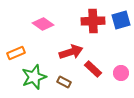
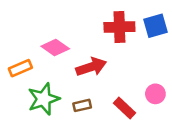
pink diamond: (43, 24) -> (55, 48), moved
red rectangle: (93, 69) -> (125, 108), moved
brown rectangle: (64, 82) -> (82, 105), turned -40

